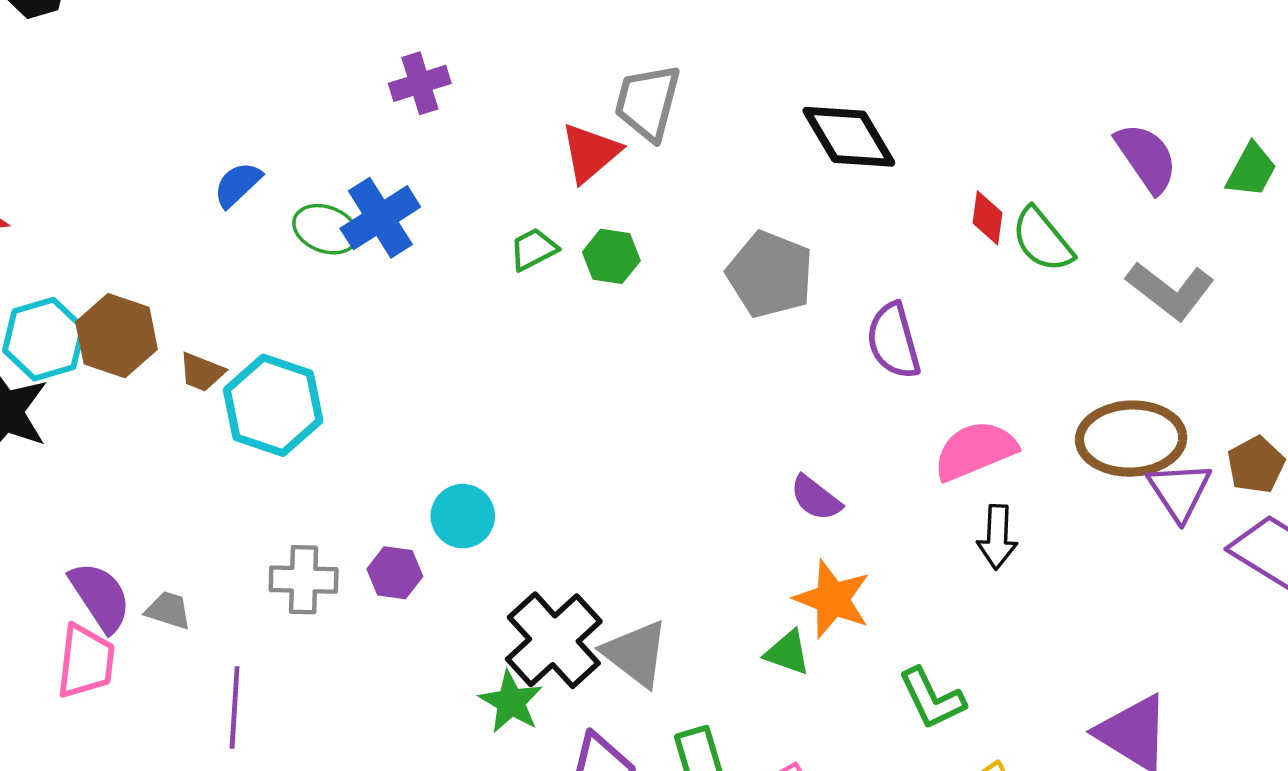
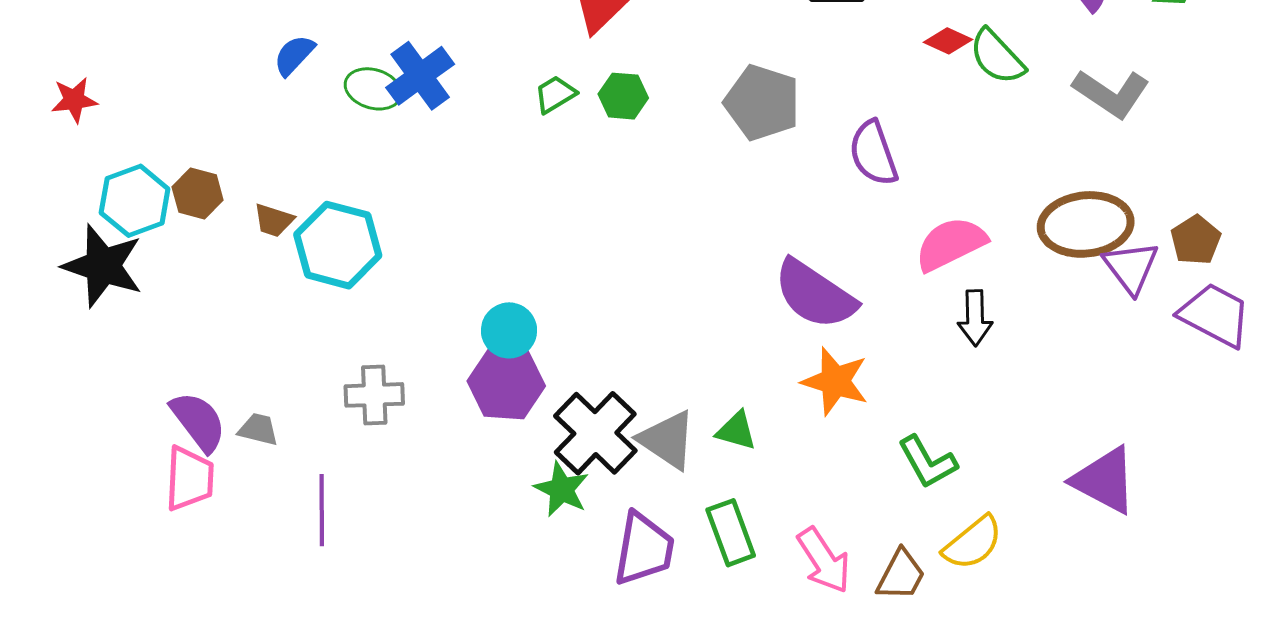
red diamond: (987, 218) -> (948, 41), turned -69
brown hexagon: (117, 336) -> (198, 194), size x0.7
purple semicircle: (816, 498) -> (815, 294), size x1.8
purple hexagon: (395, 573) -> (506, 383), moved, size x1.6
green triangle: (788, 653) -> (736, 431), moved

